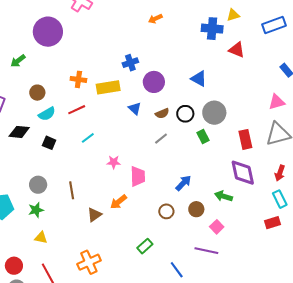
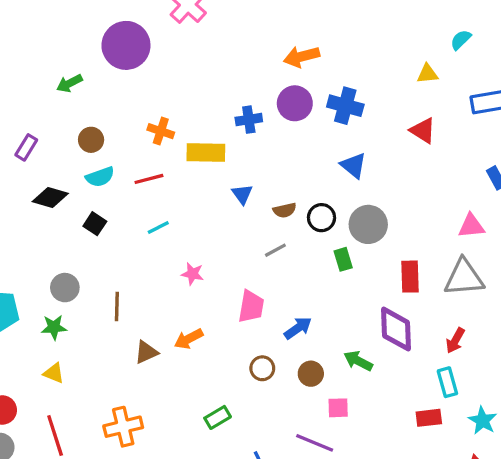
orange arrow: (155, 19) -> (302, 57), size x1.5
blue cross: (212, 29) -> (345, 106), moved
purple circle: (154, 82) -> (295, 103), moved
pink trapezoid: (138, 176) -> (251, 306), moved
pink square: (217, 227) -> (338, 408), turned 32

